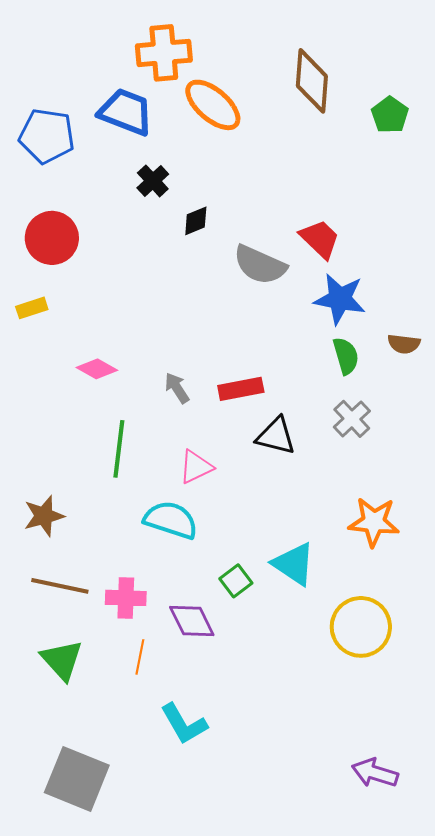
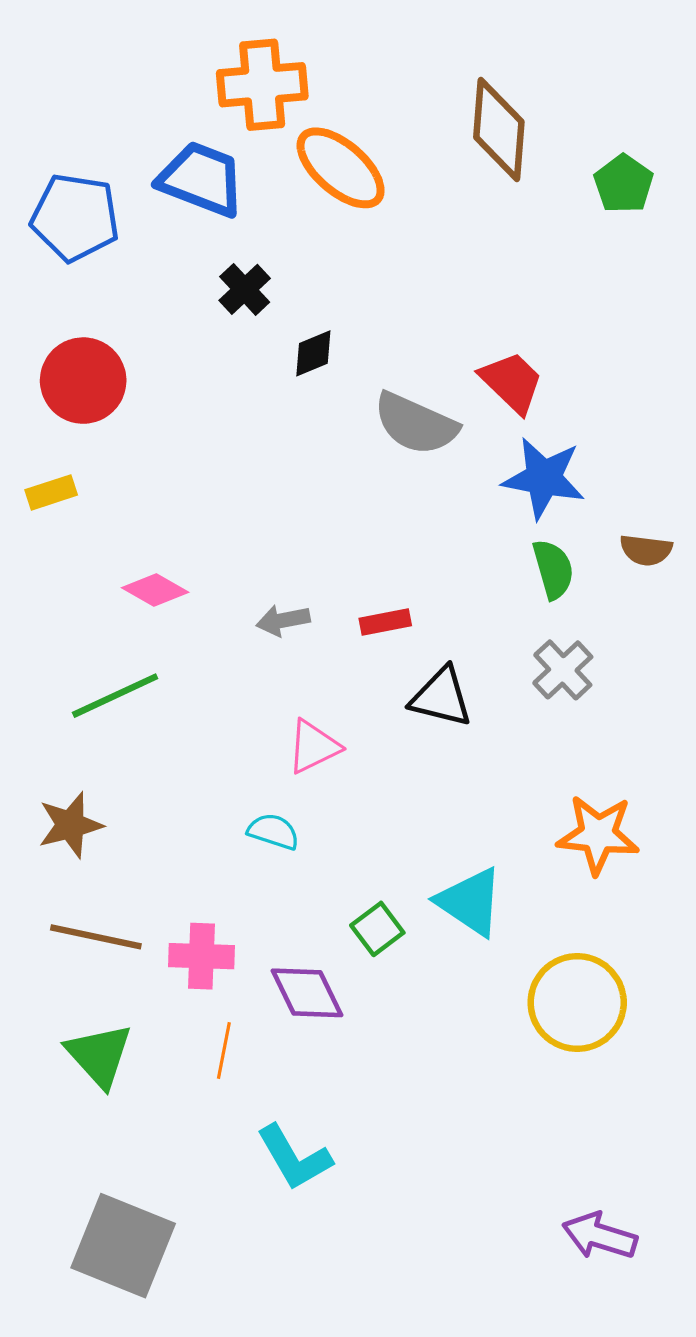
gray arrow: (177, 388) -> (283, 620), turned -68
red rectangle: (241, 389) -> (385, 622), size x0.7
green line: (119, 449) -> (115, 696), moved, turned 58
cyan semicircle: (171, 520) -> (273, 831), size x0.6

